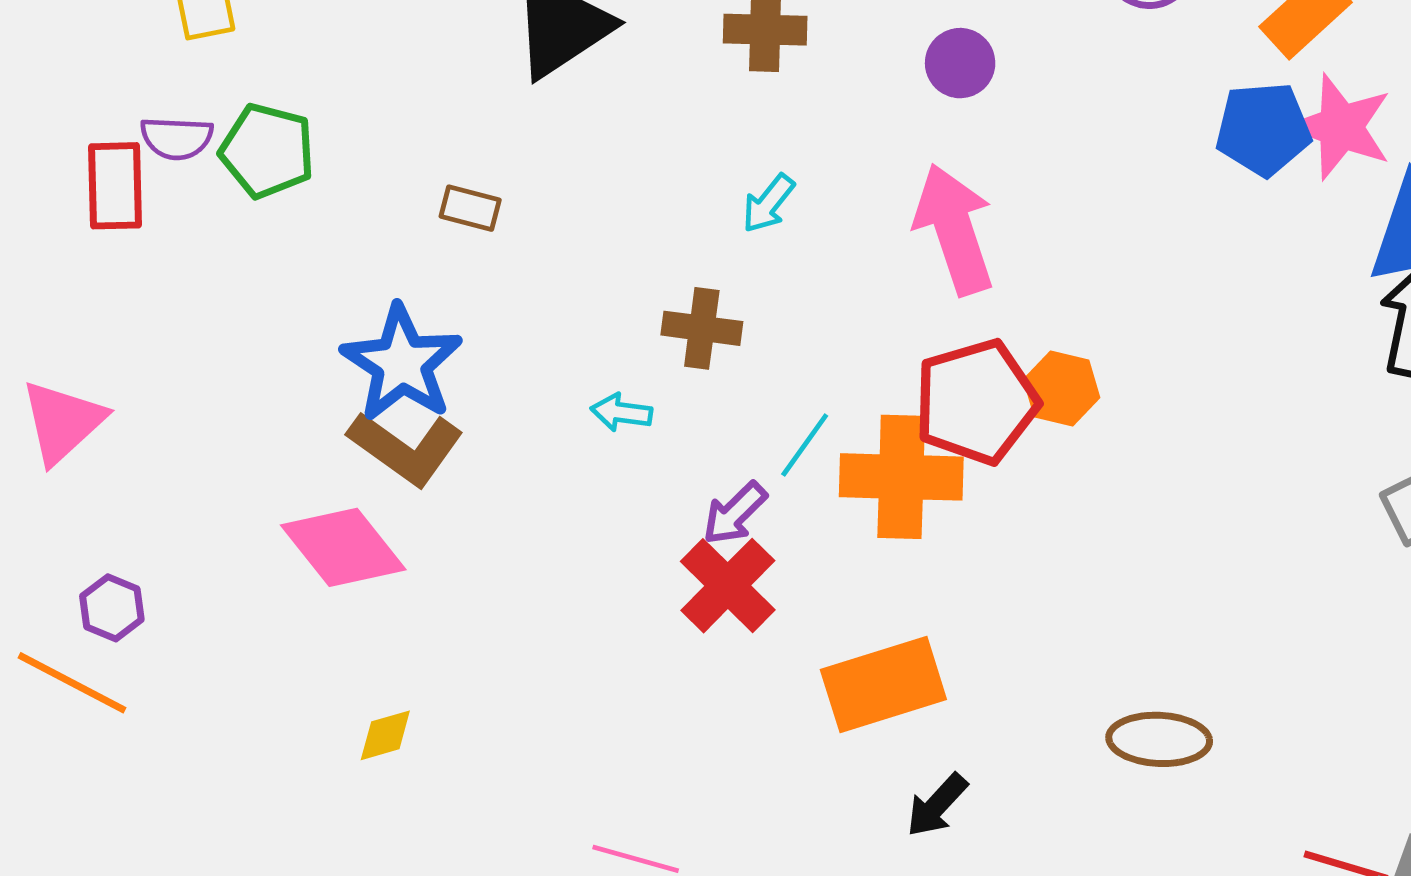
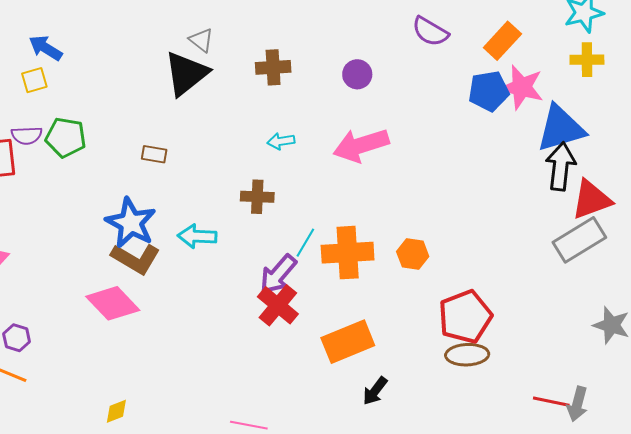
cyan arrow: (768, 203) -> (281, 141), turned 48
pink arrow: (954, 229) -> (361, 145), turned -84
orange hexagon: (1062, 388) -> (413, 254), moved
red pentagon: (976, 402) -> (465, 317), moved
cyan arrow: (621, 412) -> (197, 236), moved, size x1.5
purple arrow: (735, 513) -> (278, 274), size x1.4
yellow diamond: (385, 735) -> (116, 411), moved

